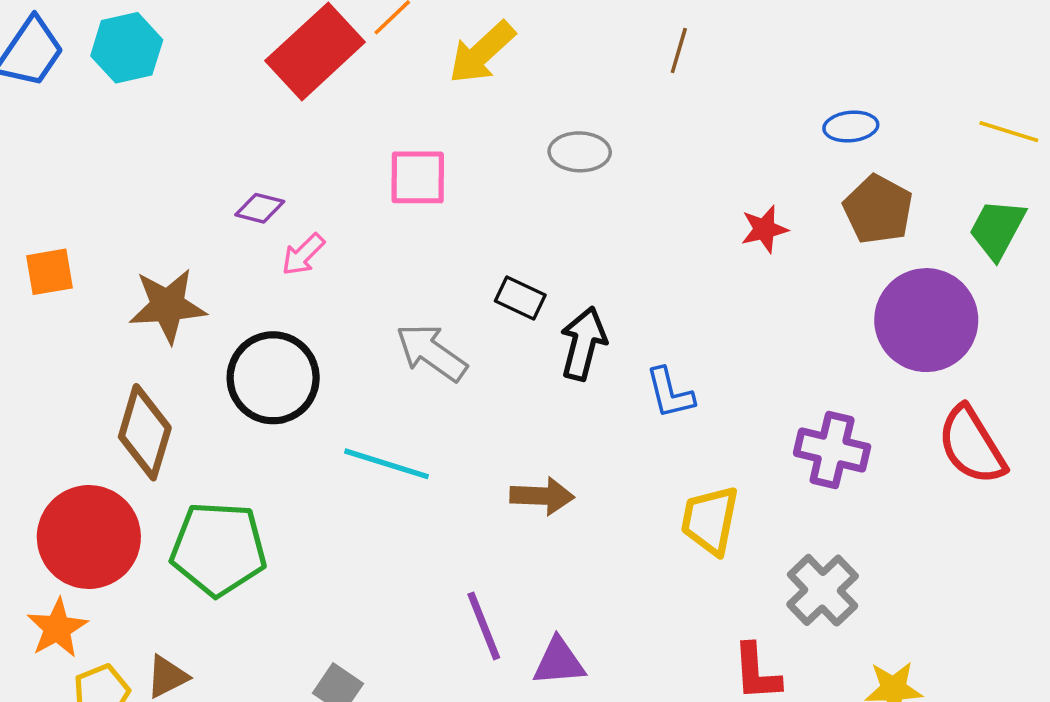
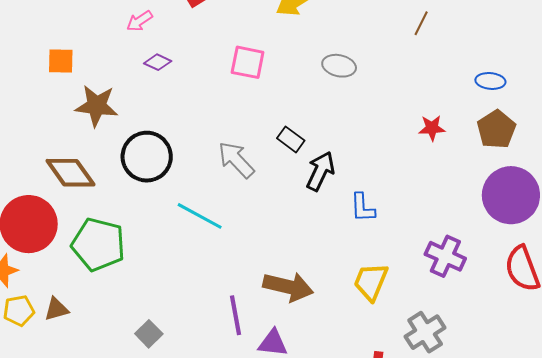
brown line: (679, 50) -> (421, 23), moved
pink arrow: (303, 255) -> (139, 21), moved
orange square: (49, 272) -> (61, 61), moved
brown diamond: (145, 432) -> (71, 173), turned -63
brown arrow: (542, 496) -> (288, 287), moved, size x1.4

